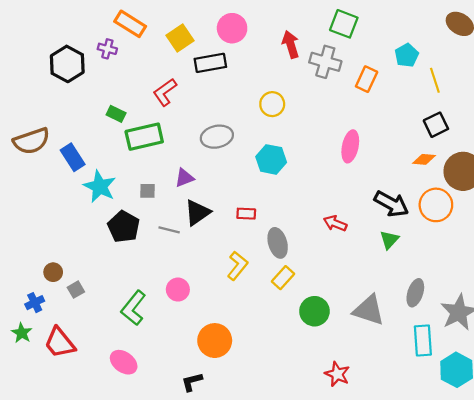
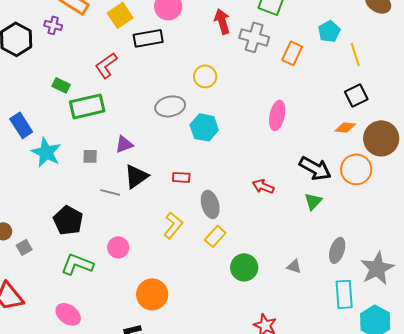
gray ellipse: (217, 137) -> (170, 106), moved
black pentagon: (124, 227) -> (68, 220), moved
green L-shape: (133, 308) -> (77, 264), turned 72
gray triangle: (369, 310) -> (294, 266), size x0.5

